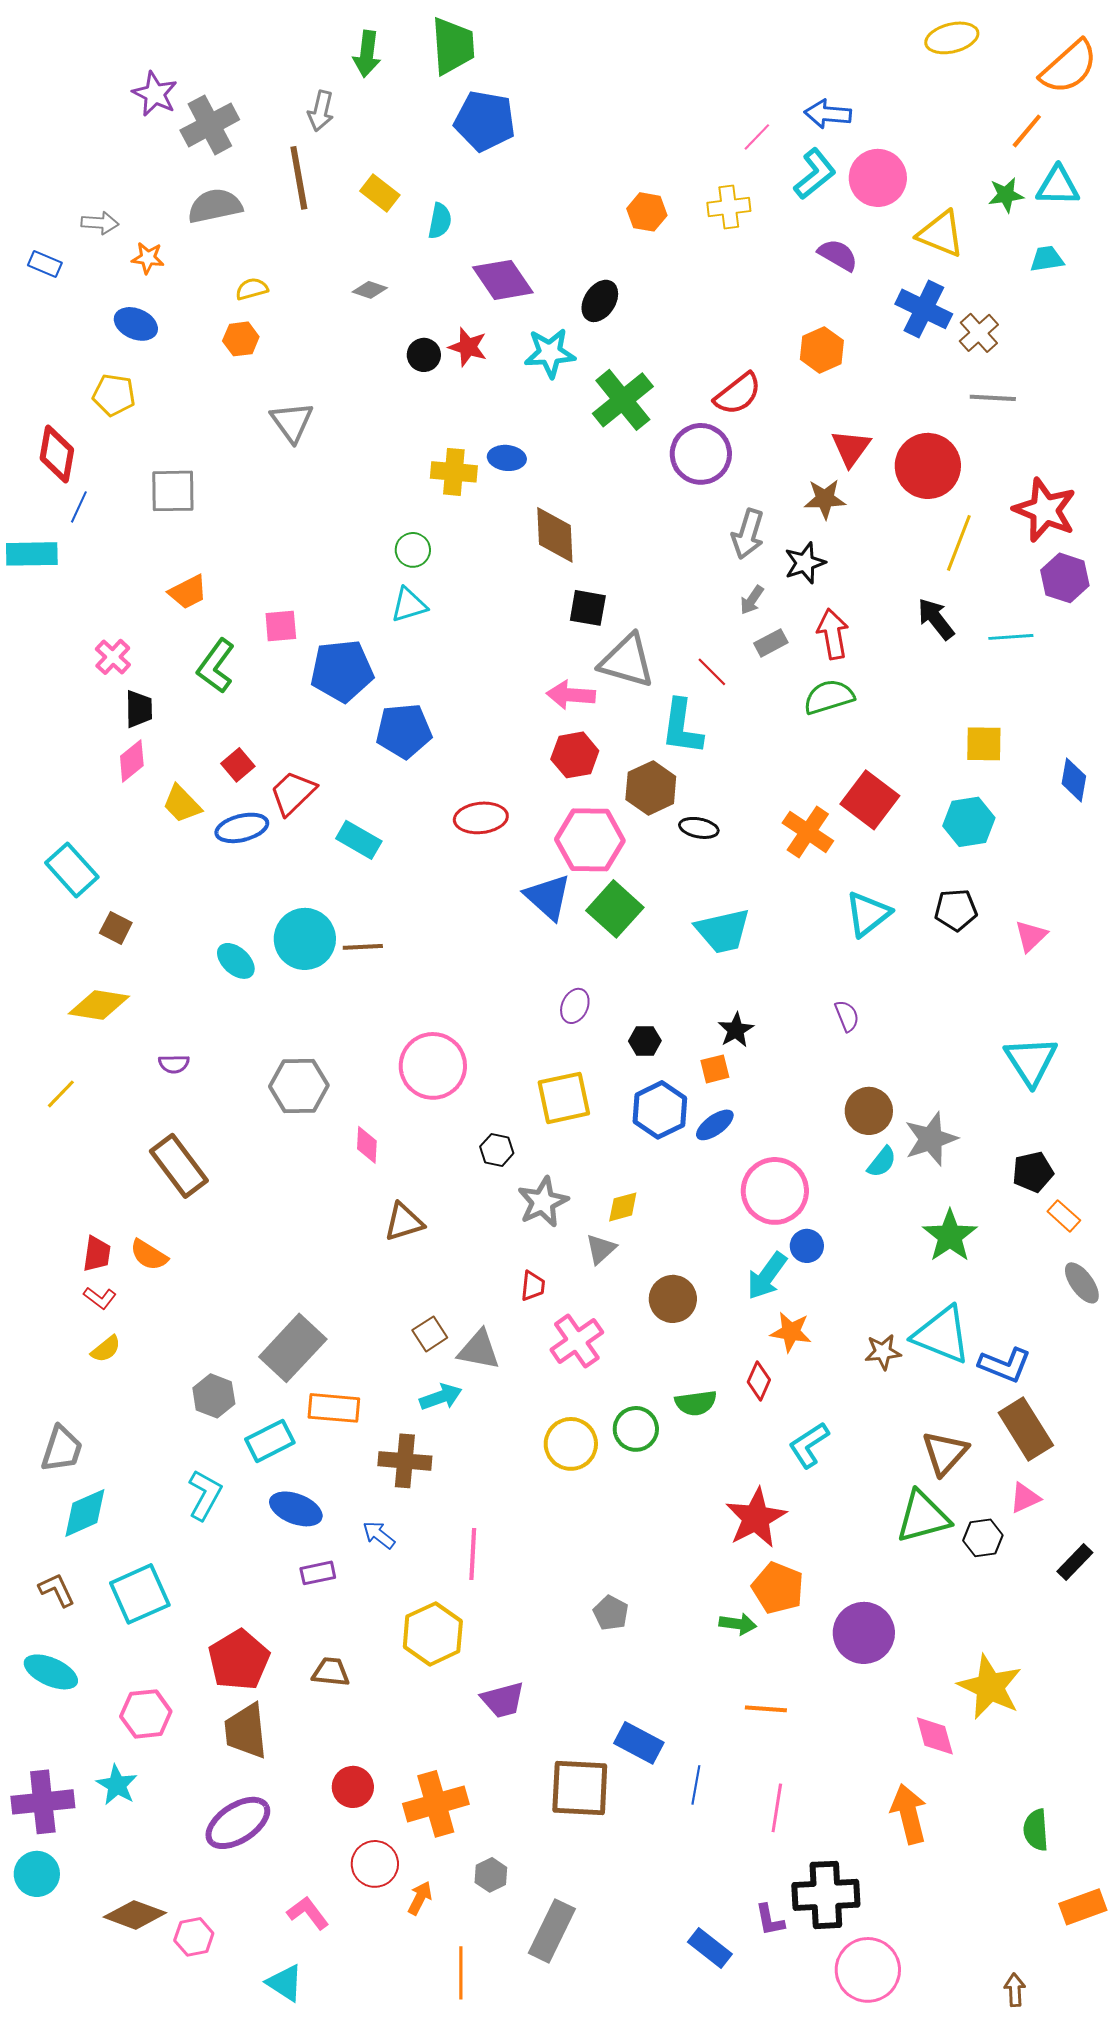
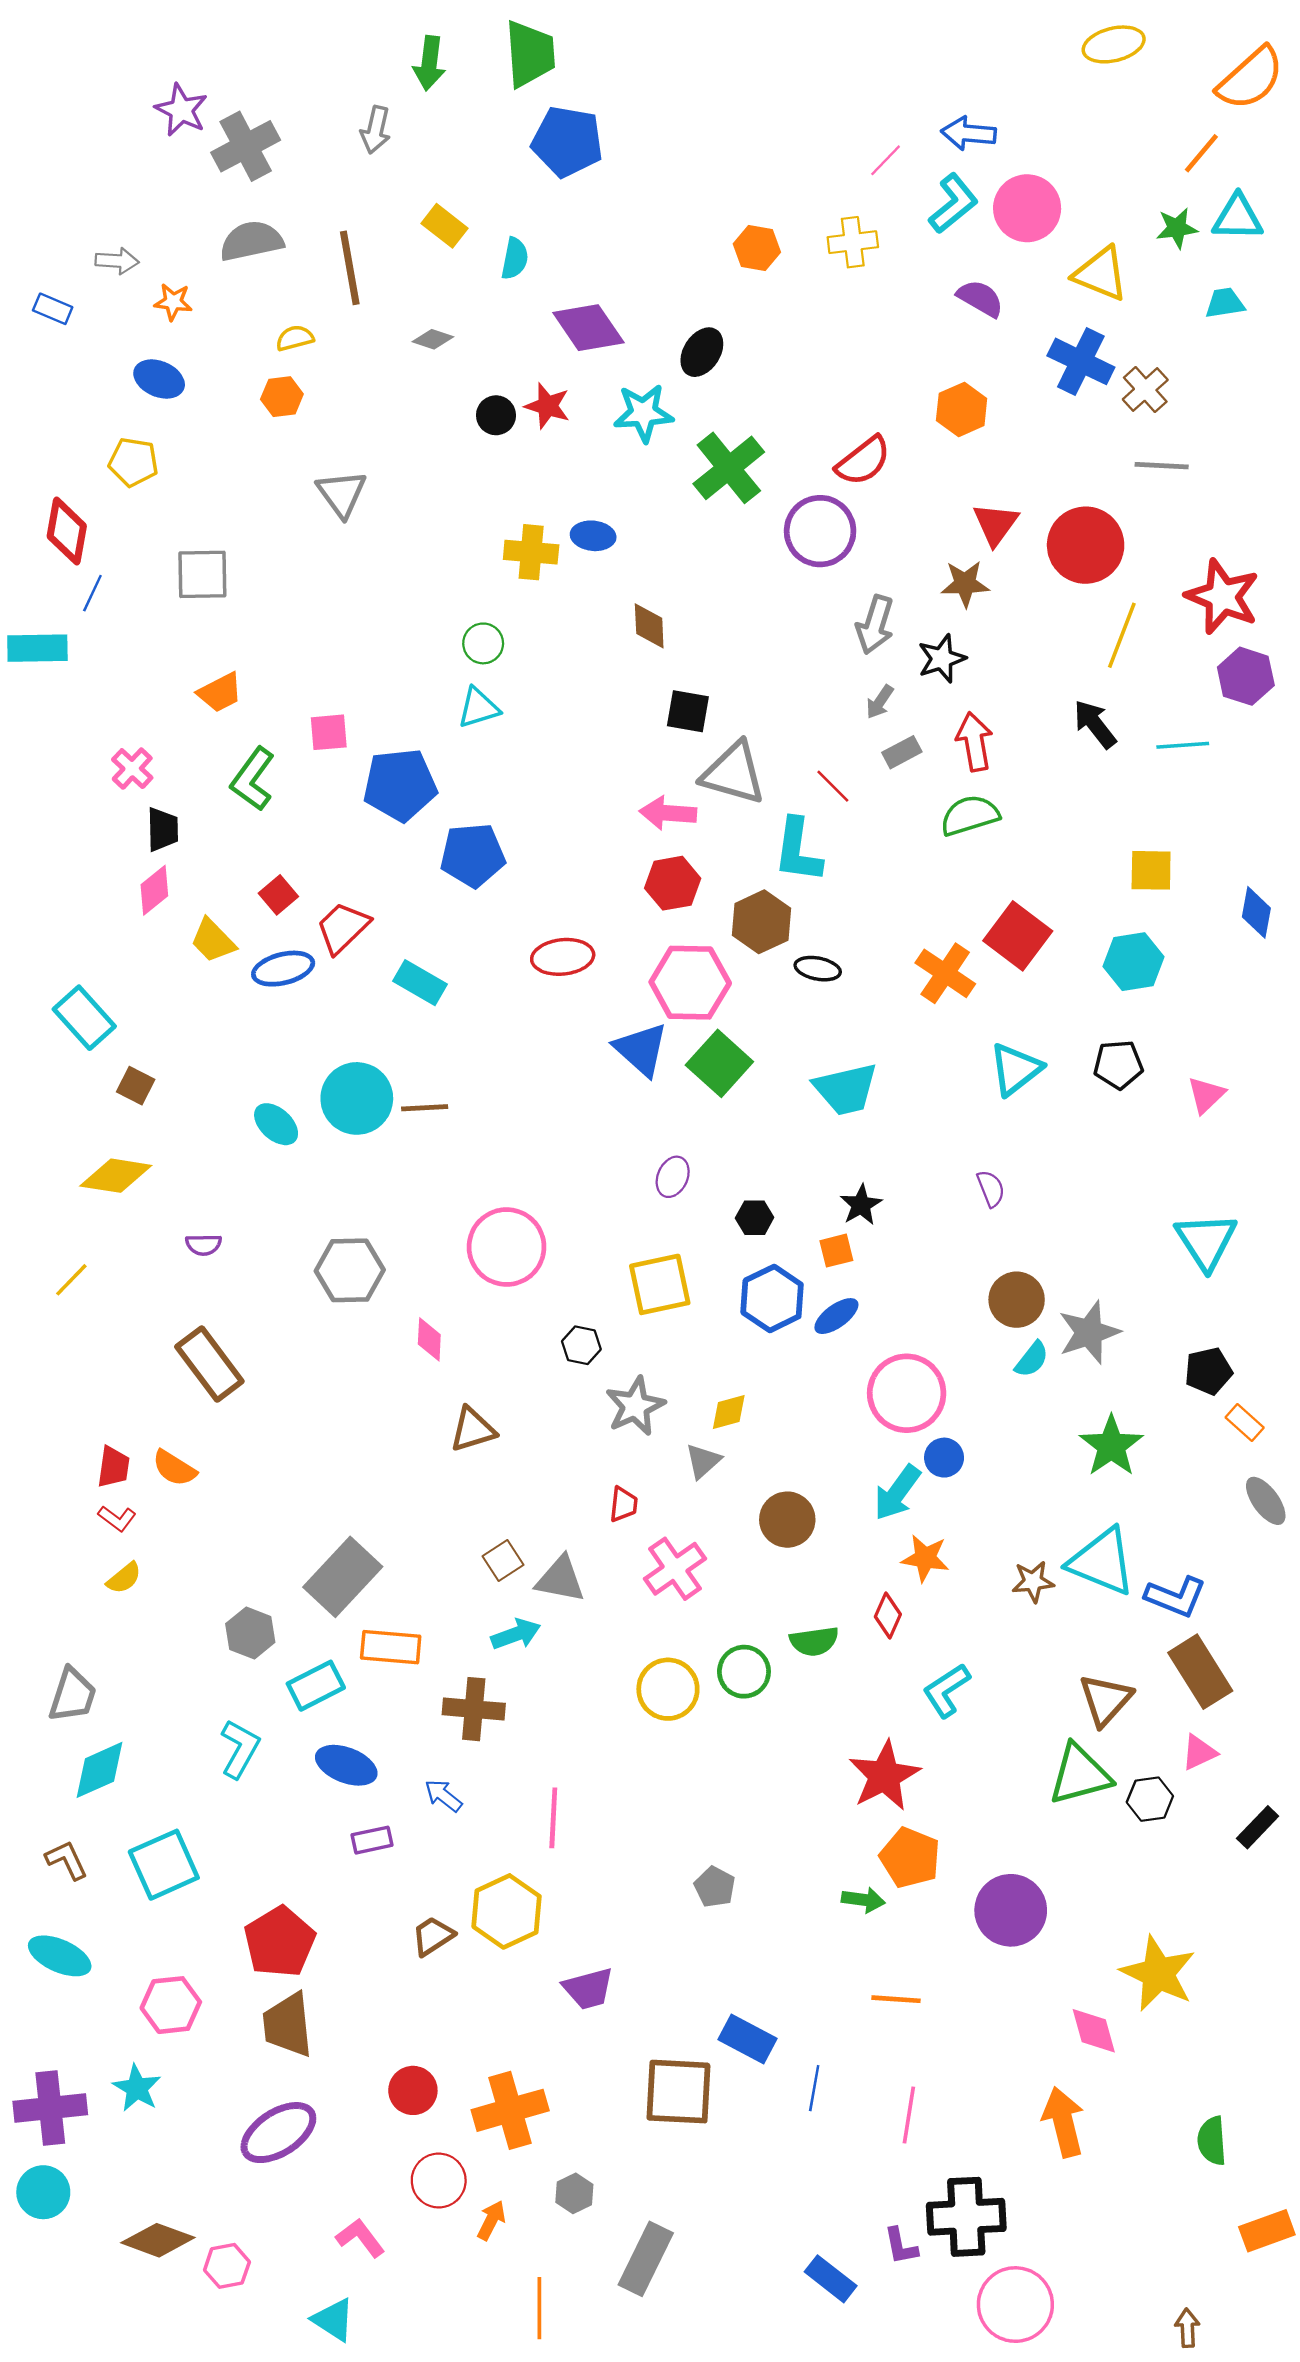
brown line: (299, 178) -> (350, 268), moved
brown diamond: (555, 535) -> (649, 626), size x0.7
brown trapezoid: (331, 1672) -> (433, 1936), moved, turned -39

